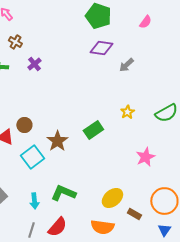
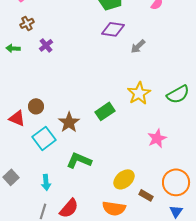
brown cross: (15, 42) -> (27, 23), turned 32
yellow star: (127, 112) -> (139, 93), size x1.6
green L-shape: (63, 193) -> (79, 160), moved

